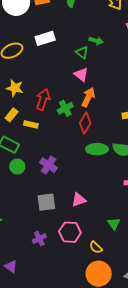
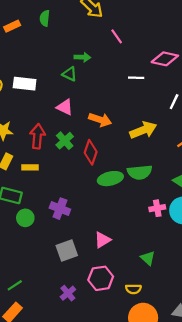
white rectangle: (45, 38) -> (25, 84), moved, turned 36
pink triangle: (81, 75) -> (65, 107), moved
orange arrow: (88, 97) -> (100, 120), moved, turned 96
yellow semicircle: (96, 247) -> (133, 289), turned -32

